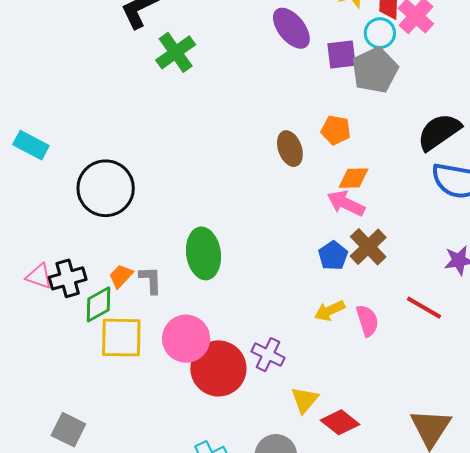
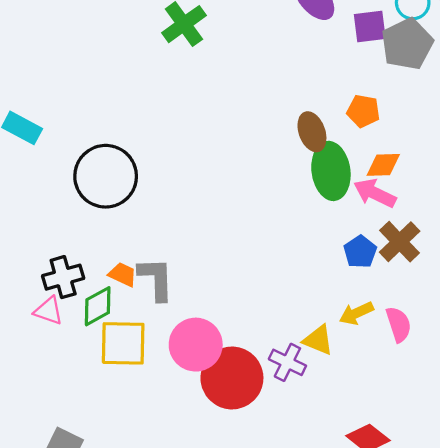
green ellipse: (204, 253) -> (331, 171), moved
pink triangle: (39, 276) -> (49, 311), moved
orange trapezoid: (121, 276) -> (123, 274), turned 72
gray L-shape: (151, 280) -> (156, 279), size x1.4
yellow triangle: (305, 400) -> (318, 340), moved, turned -48

